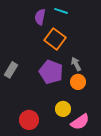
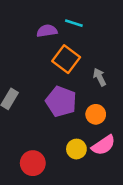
purple semicircle: (40, 17) -> (47, 31), turned 70
gray arrow: (76, 64) -> (100, 77), moved
pink semicircle: (80, 122) -> (103, 145), moved

